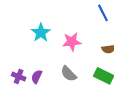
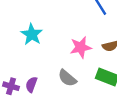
pink star: (72, 42) -> (81, 47), moved

